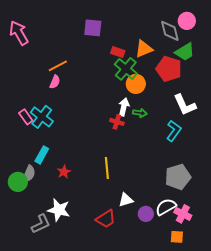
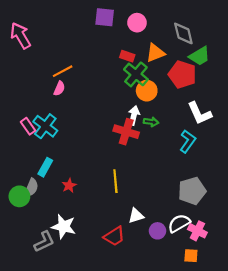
pink circle: (187, 21) -> (137, 23), moved
purple square: (93, 28) -> (105, 17), moved
red cross: (117, 122) -> (126, 132), size x1.6

